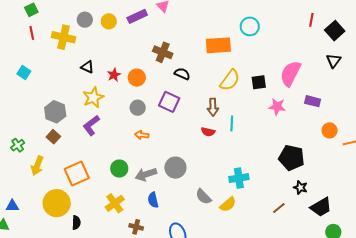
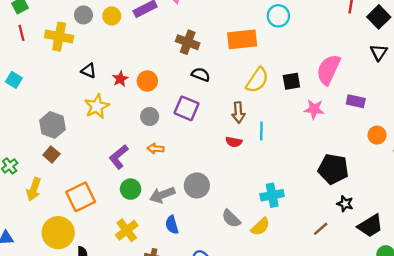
brown cross: (163, 52) -> (188, 42), moved
purple L-shape: (91, 125) -> (119, 157), moved

